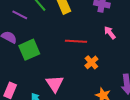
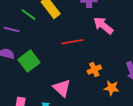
pink arrow: (110, 33) -> (103, 25), size x1.5
orange cross: (91, 62) -> (94, 70), moved, turned 32

